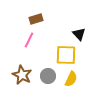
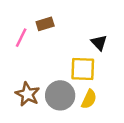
pink line: (29, 40) -> (21, 38), moved
gray circle: (48, 76) -> (60, 95), size x1.5

